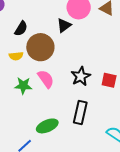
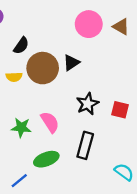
black triangle: (64, 25) -> (71, 63), moved
pink semicircle: (46, 79) -> (50, 122), moved
green star: (23, 86) -> (21, 128), moved

